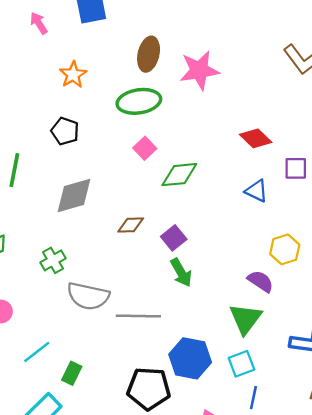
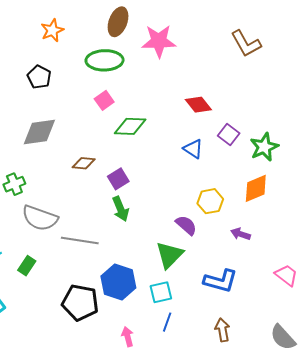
purple square: (296, 168) -> (229, 134), turned 30
green rectangle: (72, 373) -> (27, 266), moved

